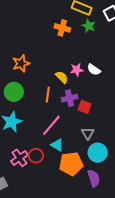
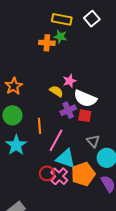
green star: (89, 26) -> (60, 37), moved
white semicircle: (94, 70) -> (85, 99), moved, size x1.6
orange line: (48, 95) -> (40, 126), moved
cyan triangle: (57, 145) -> (66, 159), size x1.5
pink cross: (20, 158) -> (59, 176), moved

